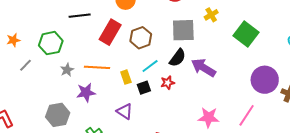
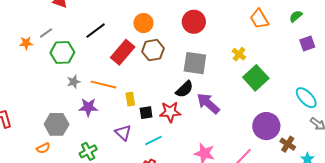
yellow cross: (211, 15) -> (239, 54), moved, turned -32
black line: (80, 16) -> (96, 31), turned -40
brown hexagon: (141, 38) -> (153, 50), moved
gray line: (25, 65) -> (46, 33), moved
cyan line: (150, 66) -> (153, 140), moved
red star: (168, 83) -> (170, 112), size x1.5

